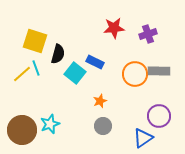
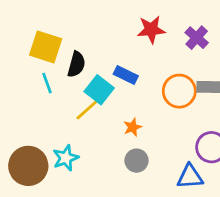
purple cross: (148, 34) -> (197, 38), turned -30
yellow line: (22, 74) -> (87, 110), moved
blue triangle: (143, 138) -> (190, 177), turned 30

